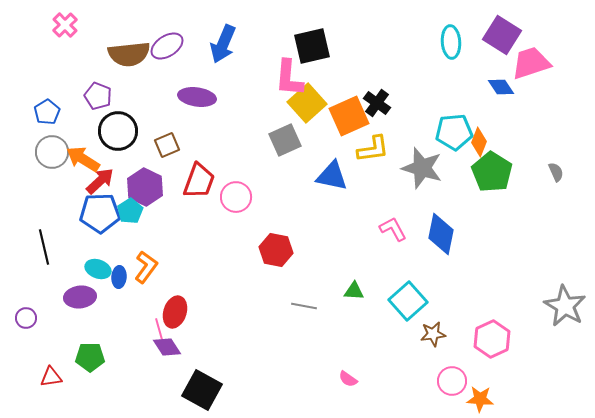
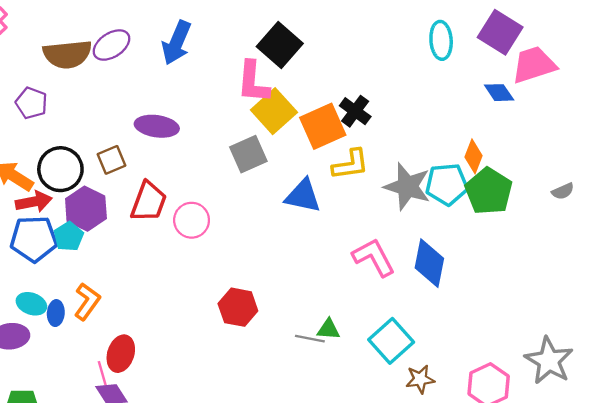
black square: (312, 46) -> (280, 45), turned -36
purple ellipse: (197, 97) -> (157, 126), moved
black circle: (118, 131) -> (60, 169), moved
cyan pentagon: (454, 132) -> (447, 184), moved
gray semicircle: (556, 172) -> (563, 191), turned 90
red arrow: (100, 181) -> (34, 202), turned 32
pink L-shape: (393, 229) -> (374, 257), size x1.4
red hexagon: (276, 250) -> (238, 307), moved
gray line: (304, 306) -> (310, 339), moved
gray star: (565, 306) -> (549, 361), moved

